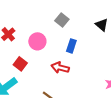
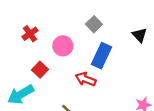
blue rectangle: (71, 46) -> (102, 56), size x1.5

